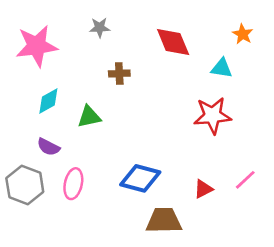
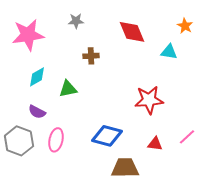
red star: (212, 115) -> (149, 100), moved
red triangle: (203, 189) -> (155, 144), turned 35

